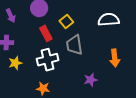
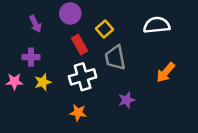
orange arrow: (115, 58) -> (166, 72), turned 48
purple star: (91, 80) -> (127, 100), moved

